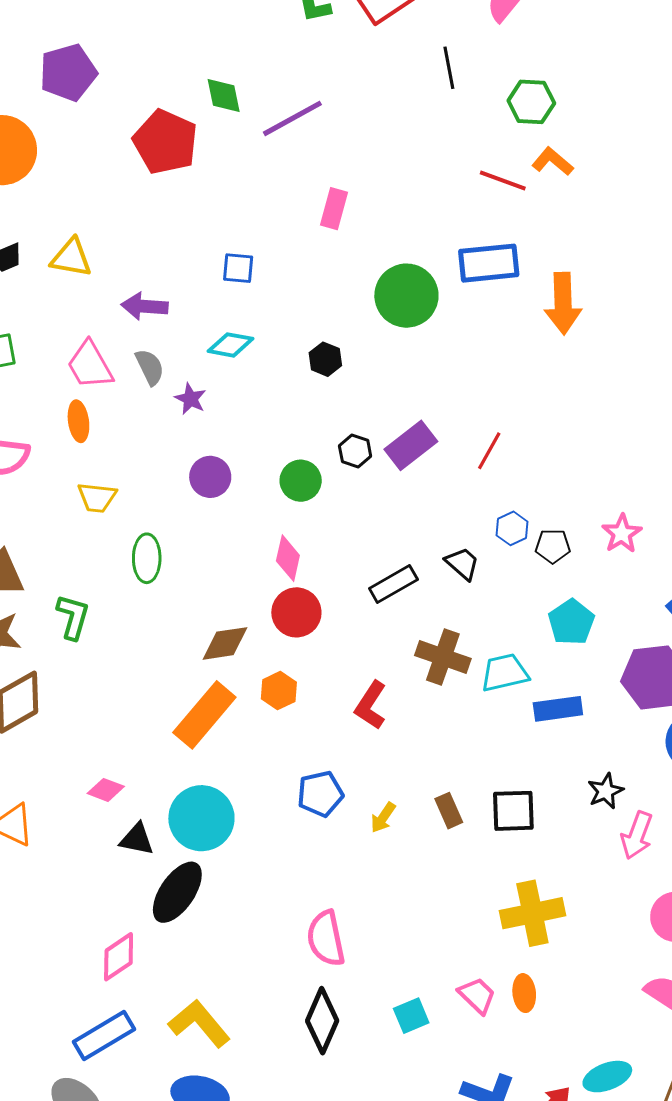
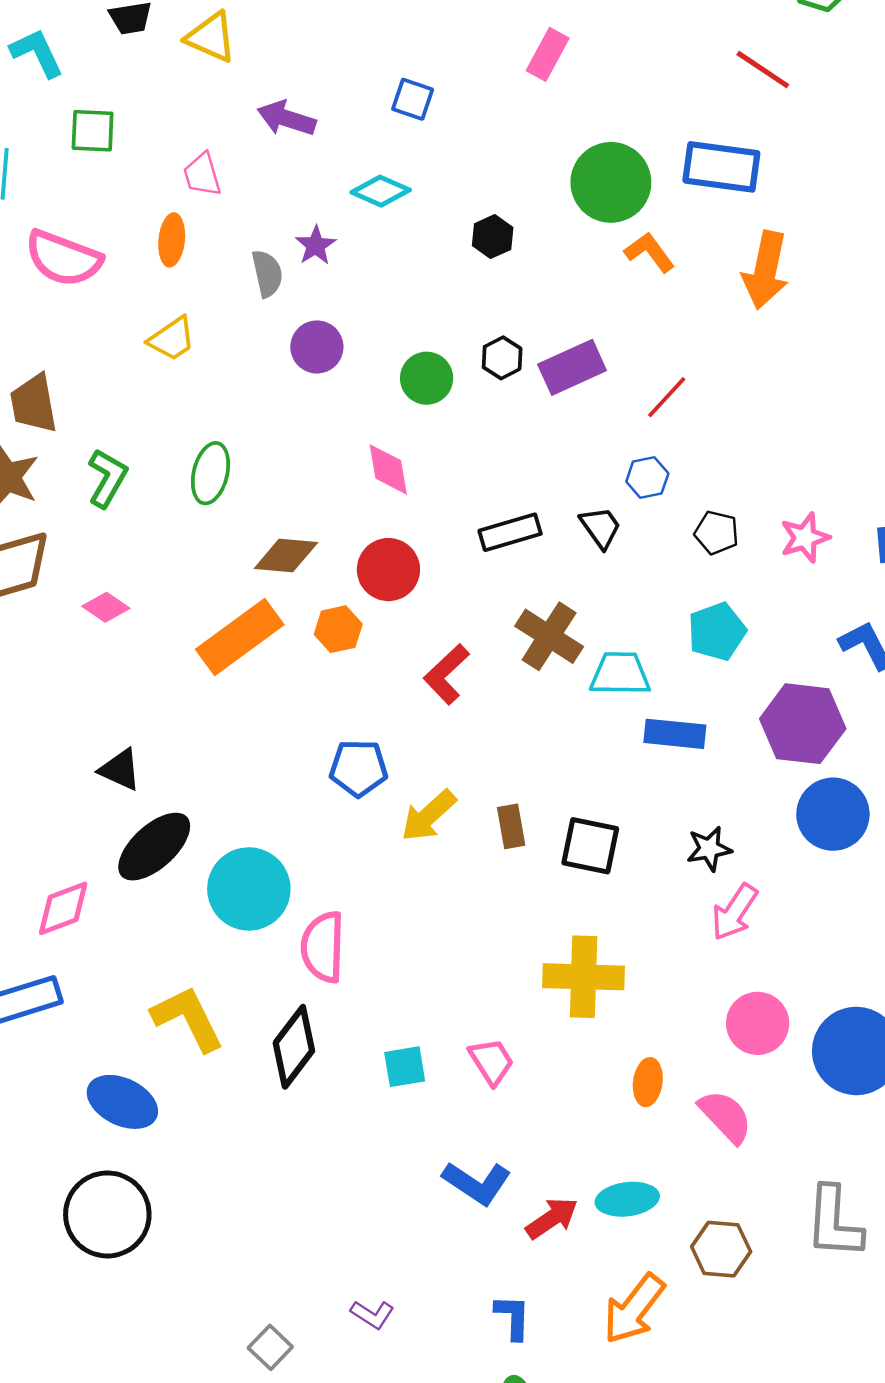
orange L-shape: (553, 161) -> (650, 252), moved
orange arrow: (563, 303) -> (766, 270), moved
pink trapezoid: (90, 365) -> (202, 175), size x0.7
gray semicircle: (150, 367) -> (267, 274), moved
yellow trapezoid: (97, 497) -> (172, 339), turned -54
blue hexagon: (512, 528) -> (647, 478), moved
green ellipse: (147, 558) -> (210, 473), moved
pink diamond: (288, 558) -> (388, 469), turned -36
red circle: (296, 612) -> (388, 570), moved
pink diamond: (106, 790) -> (106, 607), moved
cyan circle: (201, 818) -> (249, 889), moved
yellow arrow: (383, 818) -> (429, 816), size x1.5
orange ellipse: (524, 993) -> (648, 1082), moved
yellow L-shape: (199, 1023) -> (188, 1018), moved

